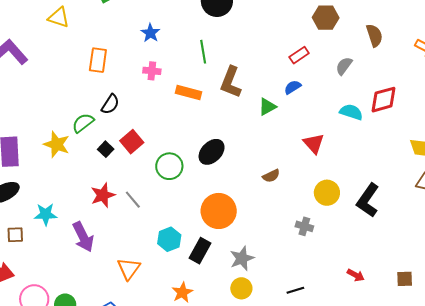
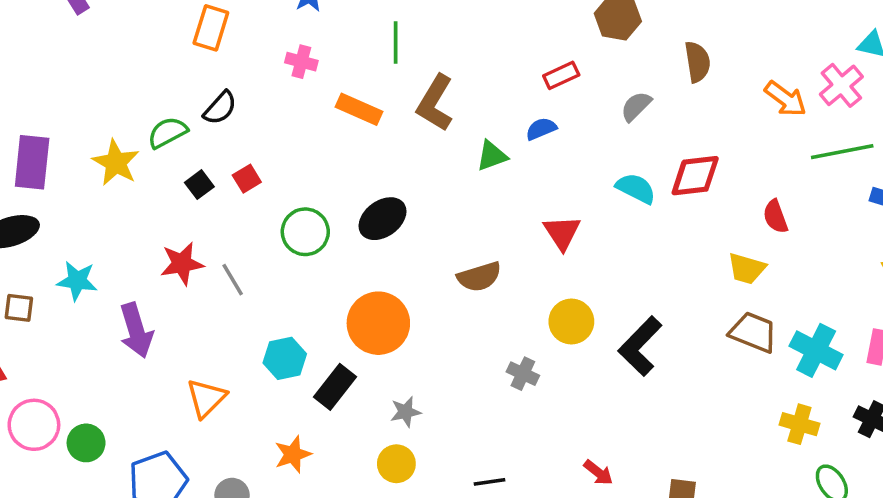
red square: (132, 142) -> (247, 179), size x0.7
brown semicircle: (271, 176) -> (479, 277), size x1.4
gray star: (242, 258) -> (406, 412), size x0.7

